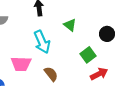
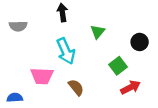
green triangle: (70, 25) -> (98, 32), turned 32

